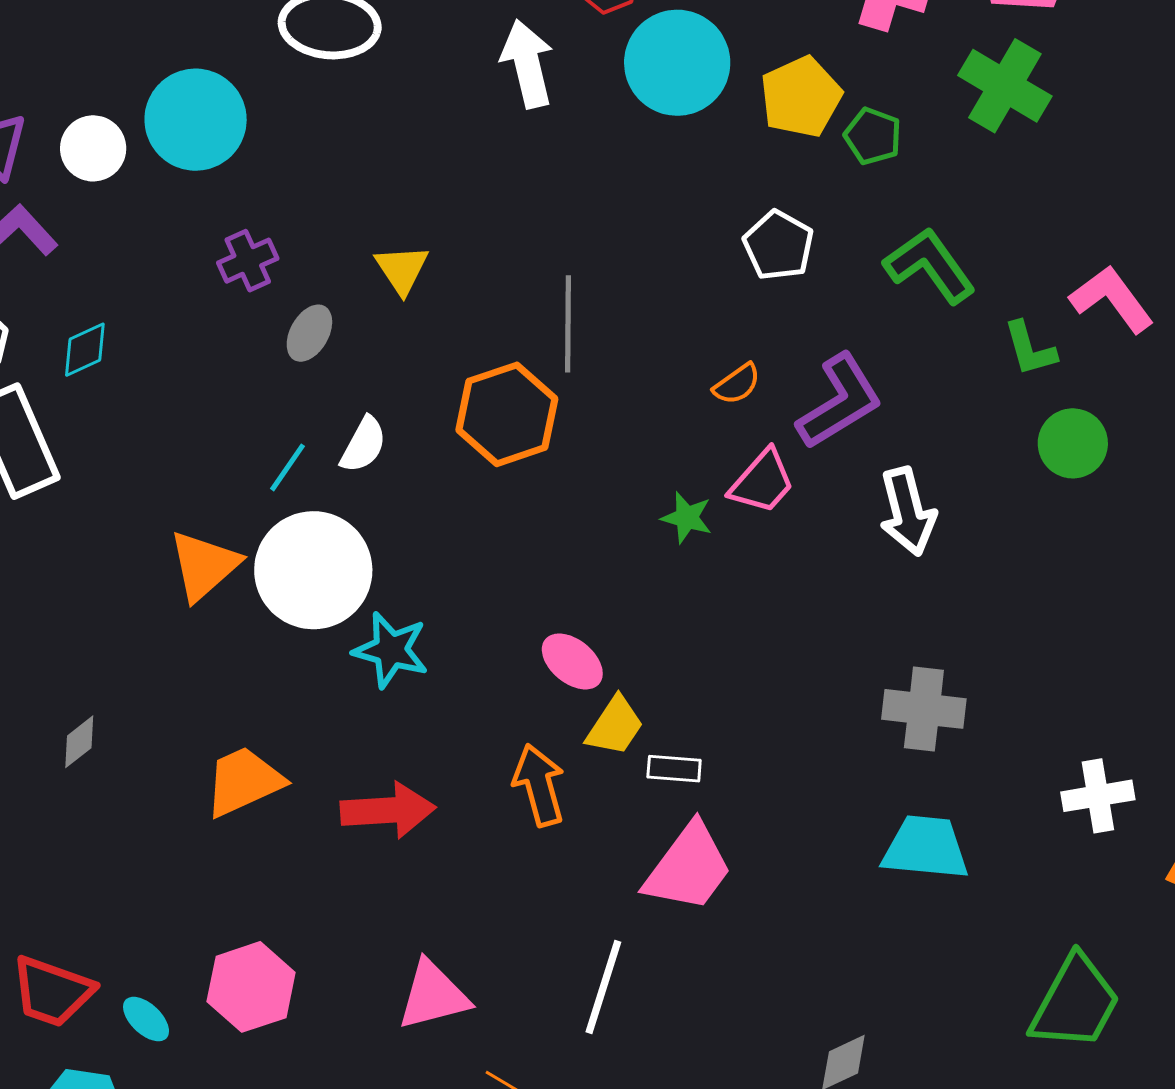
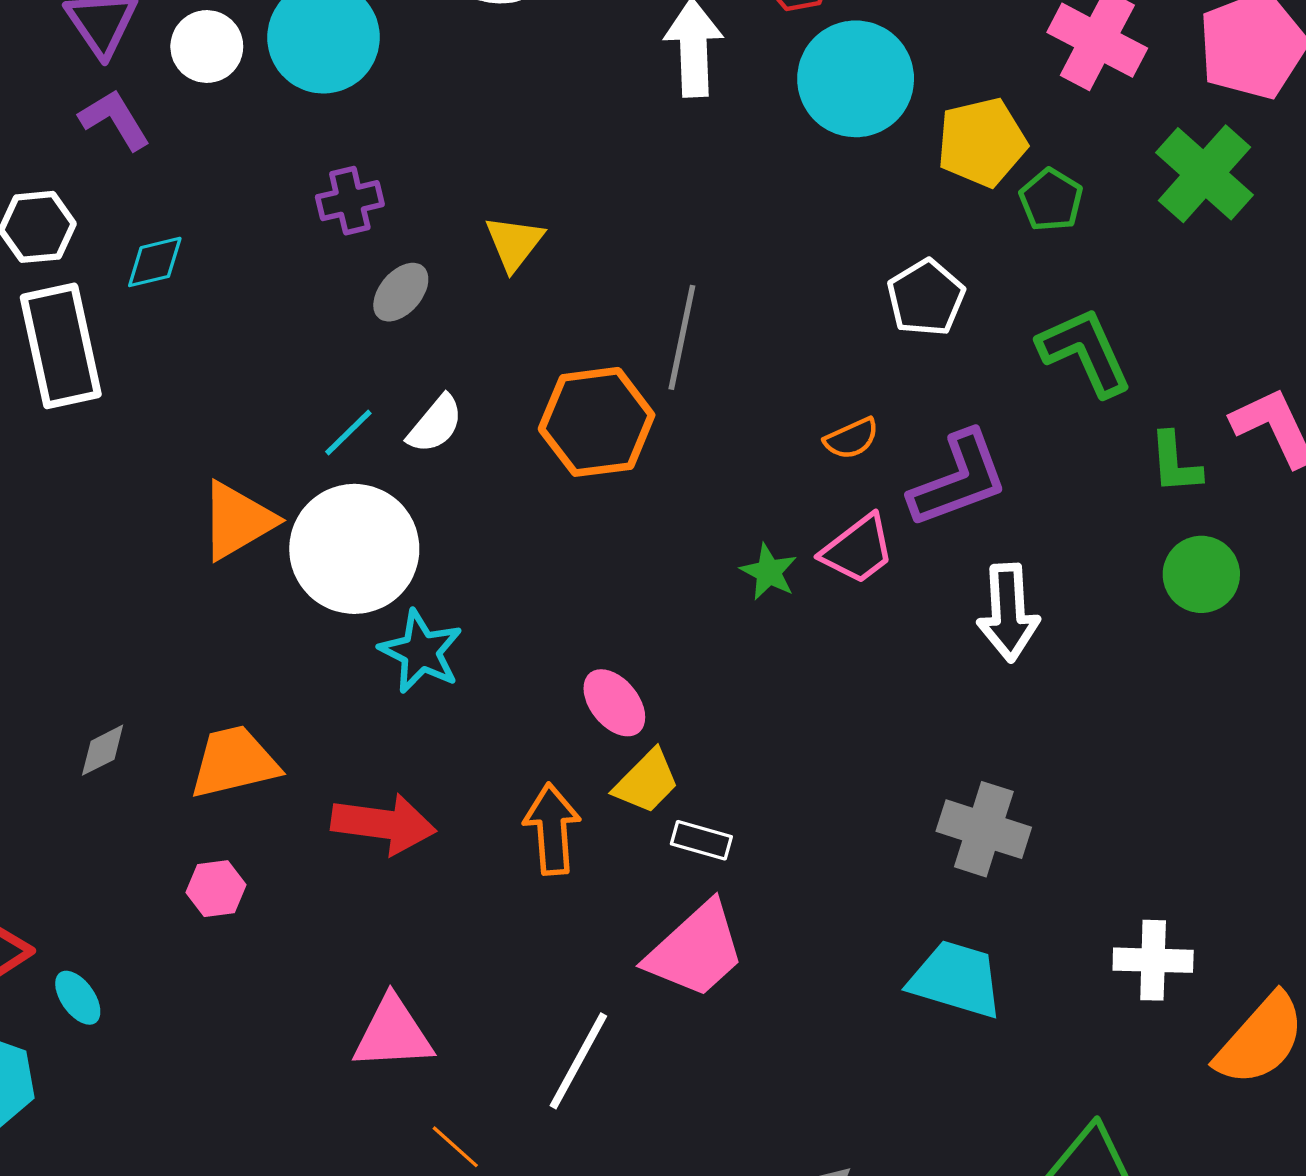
gray diamond: (79, 742) -> (103, 750), moved
pink hexagon: (251, 987) -> (216, 889), moved, size x0.6

